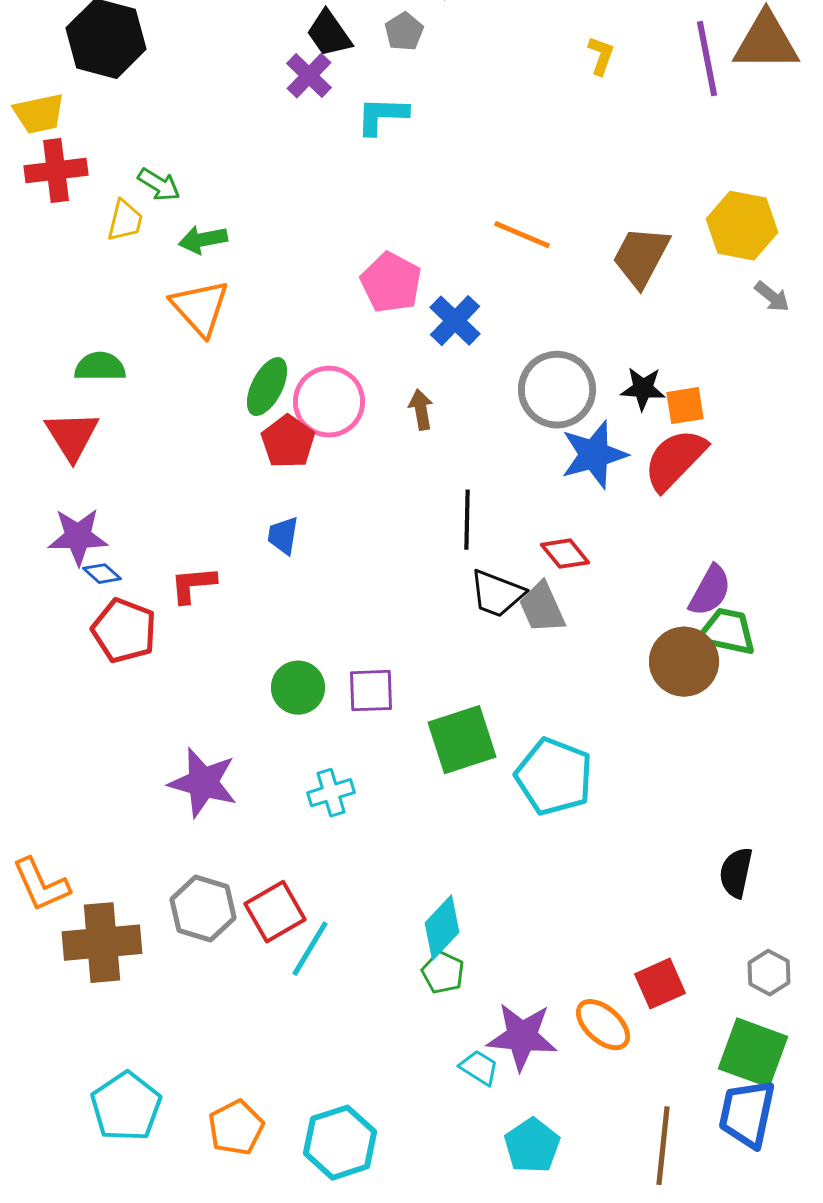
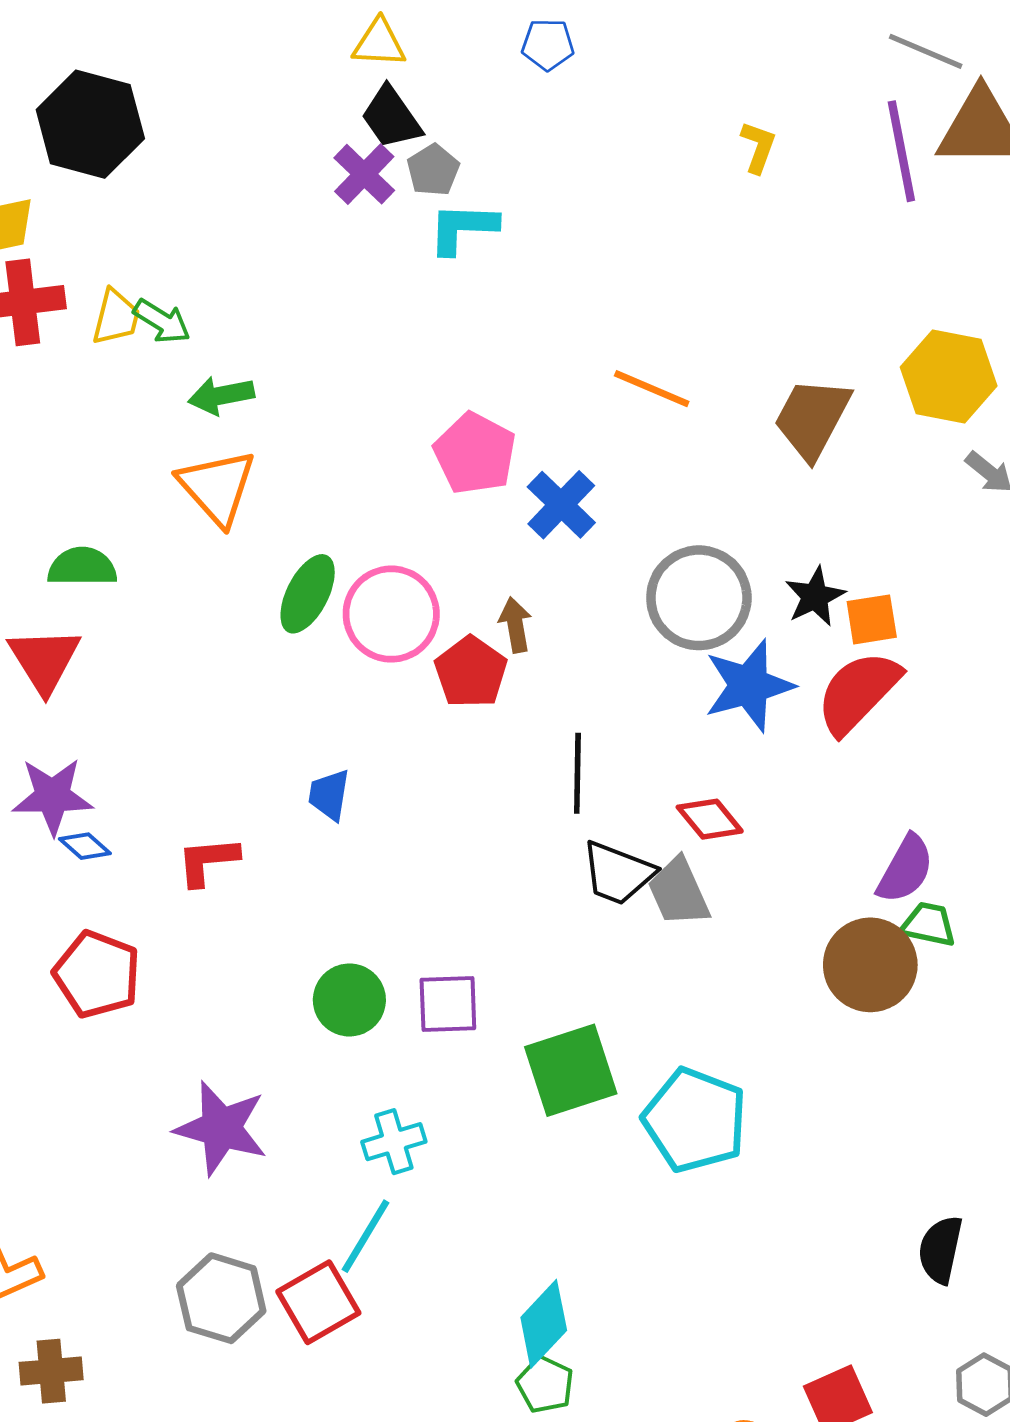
gray pentagon: (404, 32) -> (433, 170), moved
yellow trapezoid: (125, 221) -> (116, 317), moved
black star: (643, 389) -> (815, 596), turned -30
red pentagon: (288, 442) -> (471, 672), moved
red pentagon: (124, 631) -> (97, 974), moved
green trapezoid: (727, 632) -> (928, 924), size x0.7
brown cross: (102, 943) -> (51, 1371), moved, size x0.6
cyan line: (310, 949) -> (366, 1236), moved

